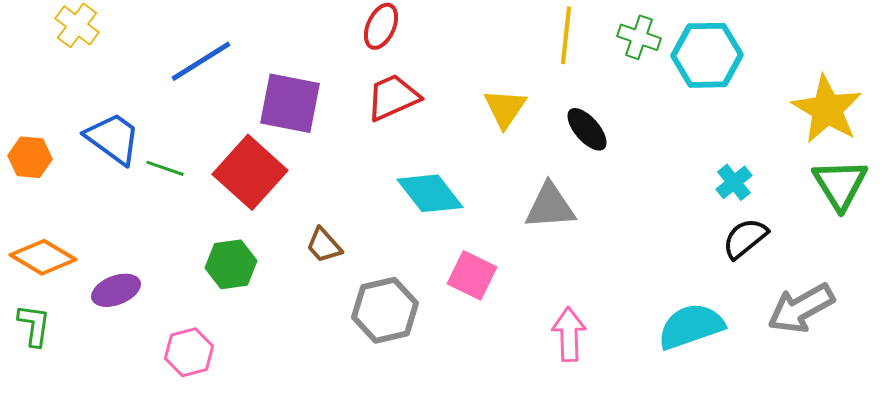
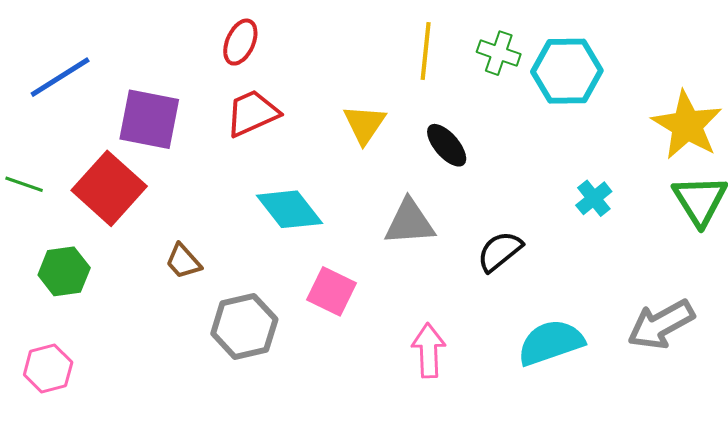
black semicircle: (745, 238) -> (500, 251), moved
green hexagon: (231, 264) -> (64, 271), moved

